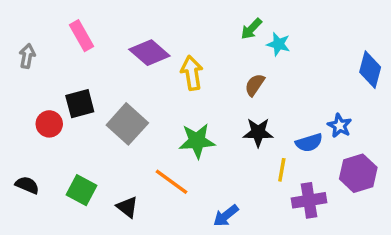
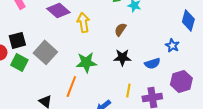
blue star: (340, 126) -> (172, 45), moved
yellow line: (282, 170) -> (128, 90), moved
orange line: (171, 182) -> (71, 86), turned 75
green square: (81, 190) -> (19, 62), moved

